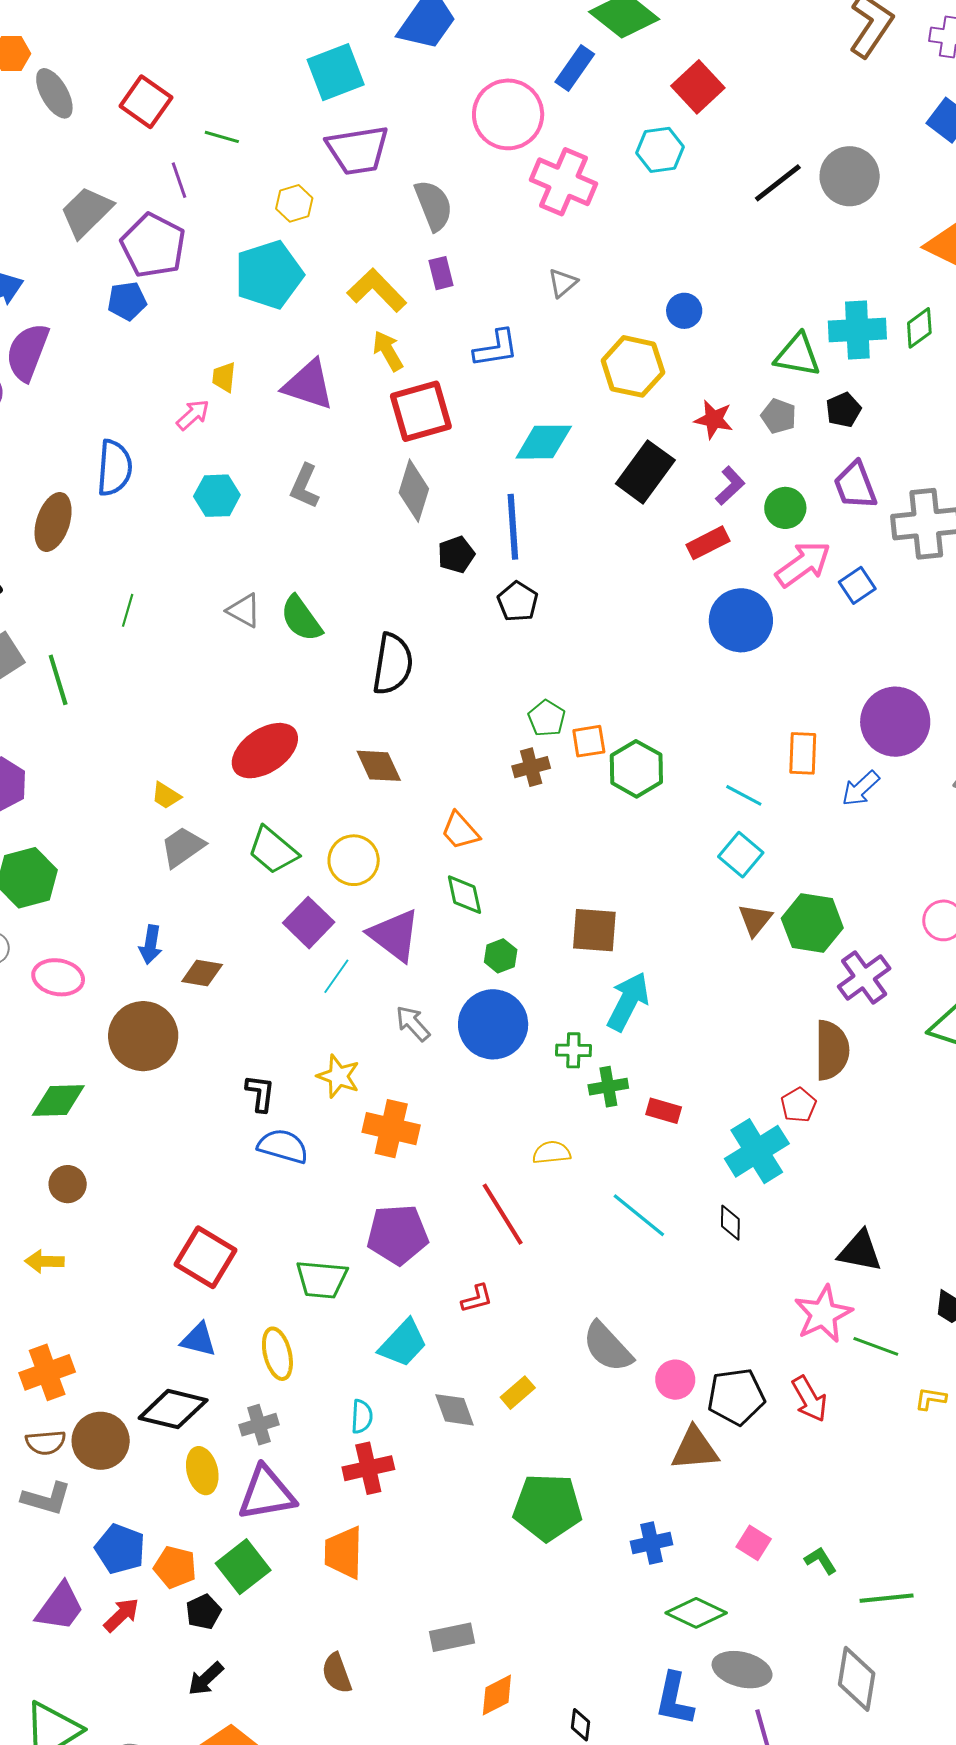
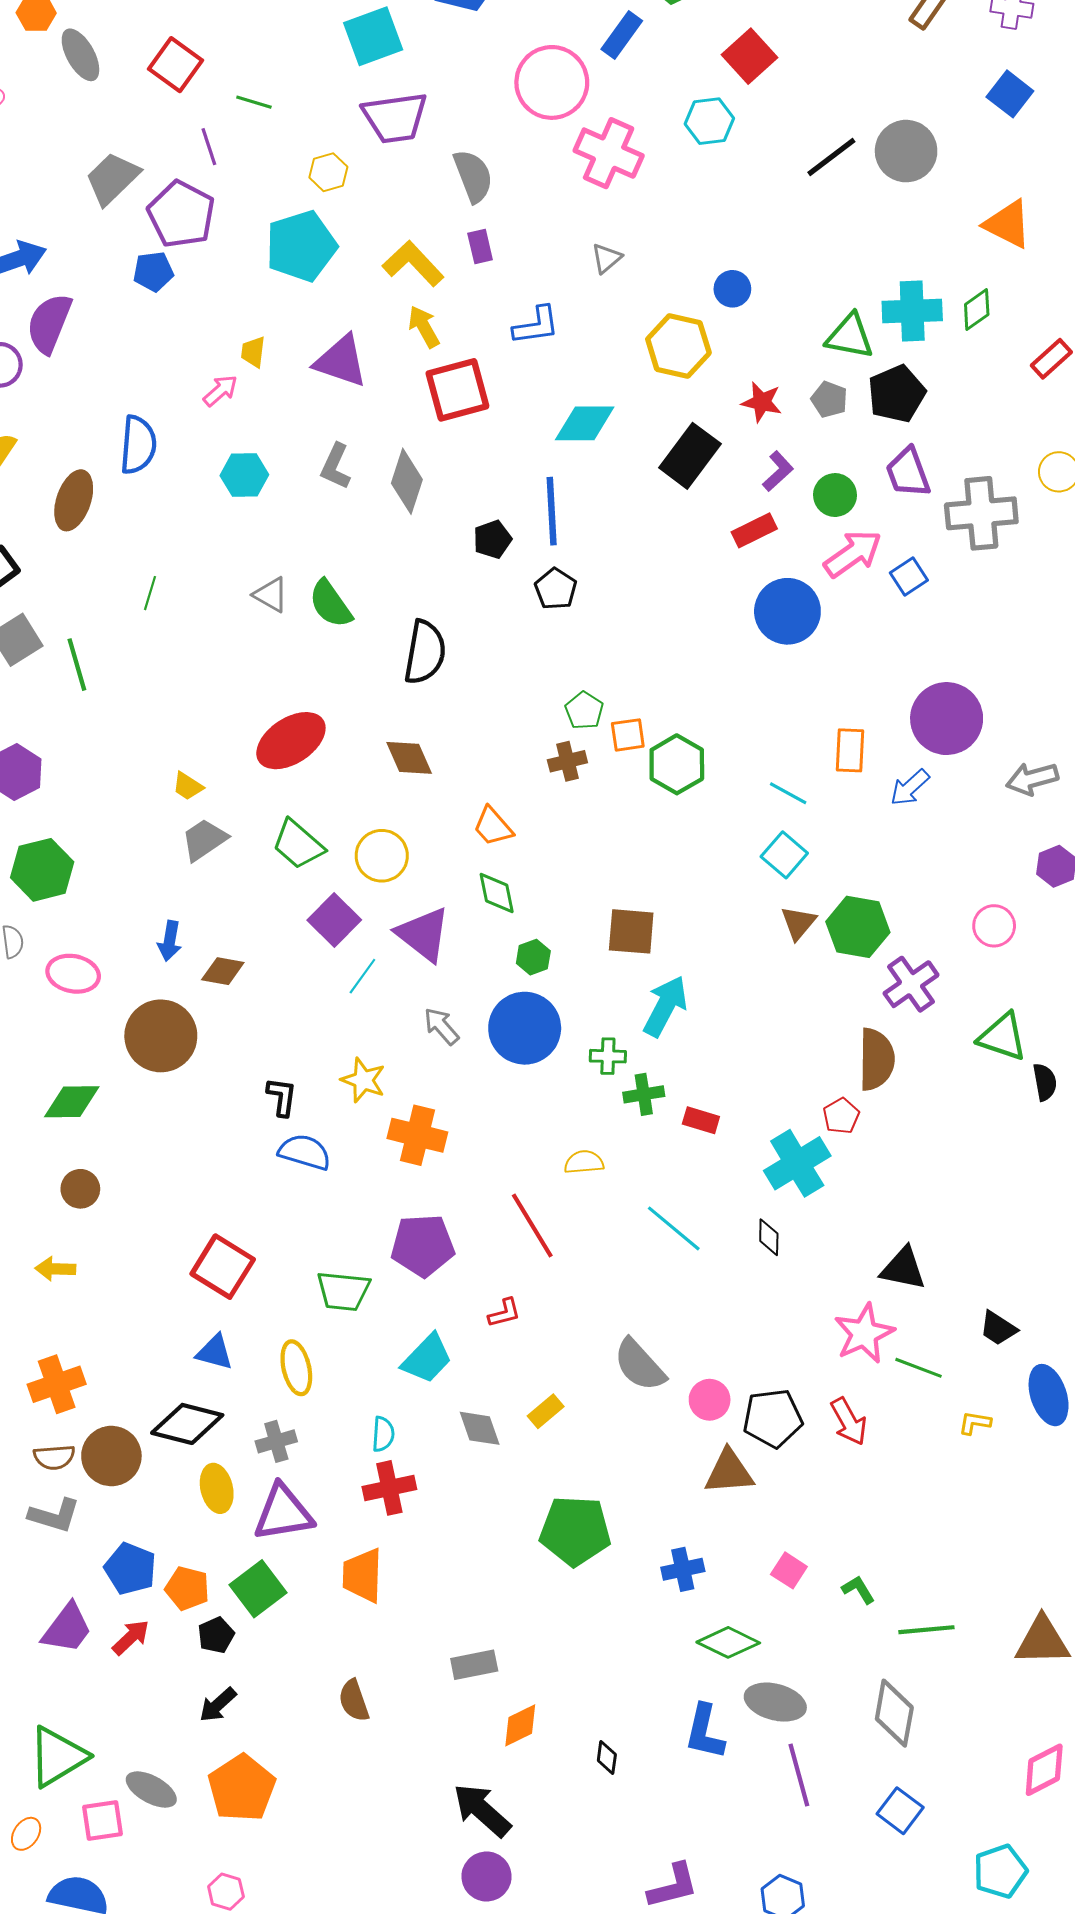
black pentagon: (843, 410) -> (897, 394), size x1.6
gray diamond: (414, 491) -> (407, 481), moved

